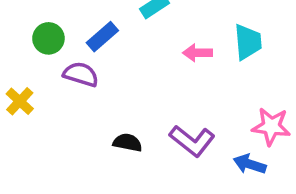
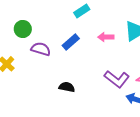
blue rectangle: (102, 37) -> (71, 42), moved
purple L-shape: (192, 141) -> (117, 79), moved

